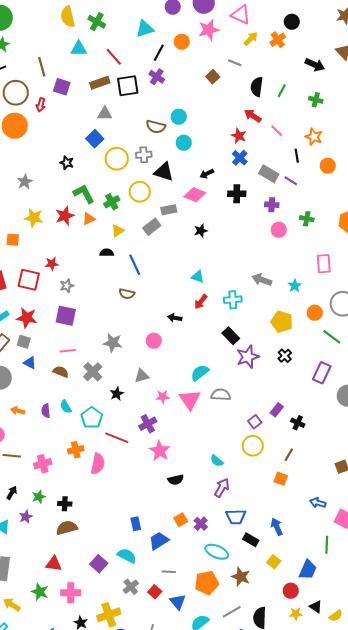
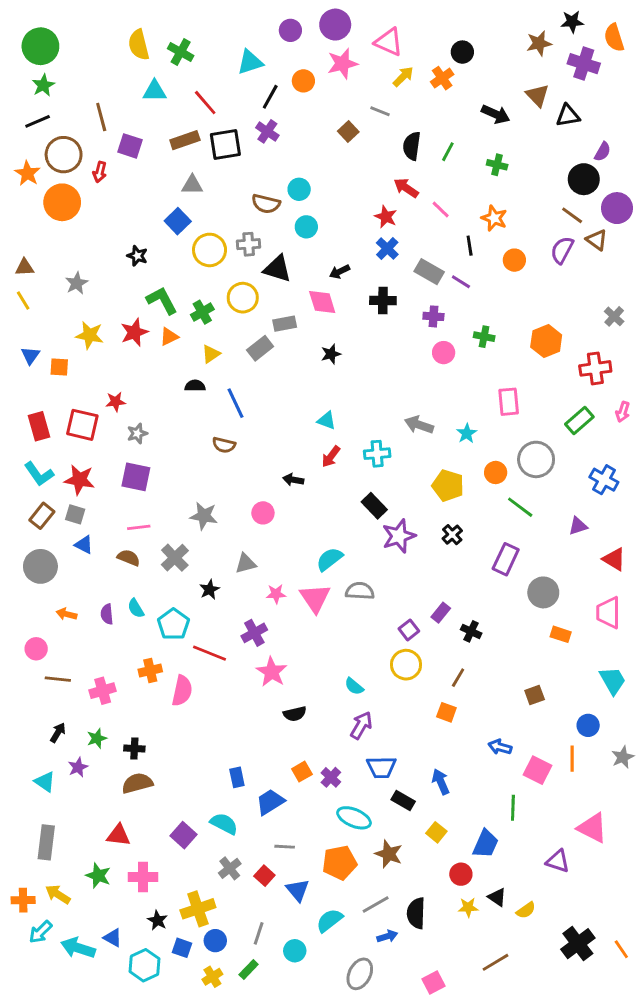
pink diamond: (195, 195) -> (322, 302), turned 50

